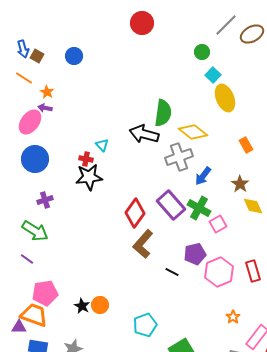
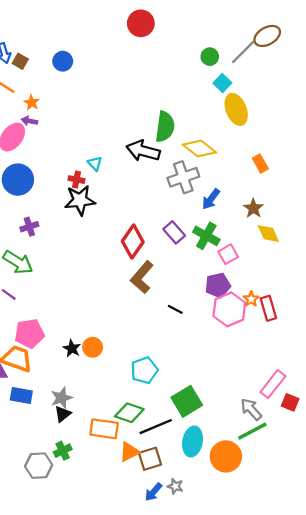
gray line: (226, 25) -> (243, 52), moved
purple rectangle: (171, 205) -> (174, 232), size x0.7
purple pentagon: (195, 254) -> (218, 285), moved
orange star: (233, 317) -> (251, 299), moved

